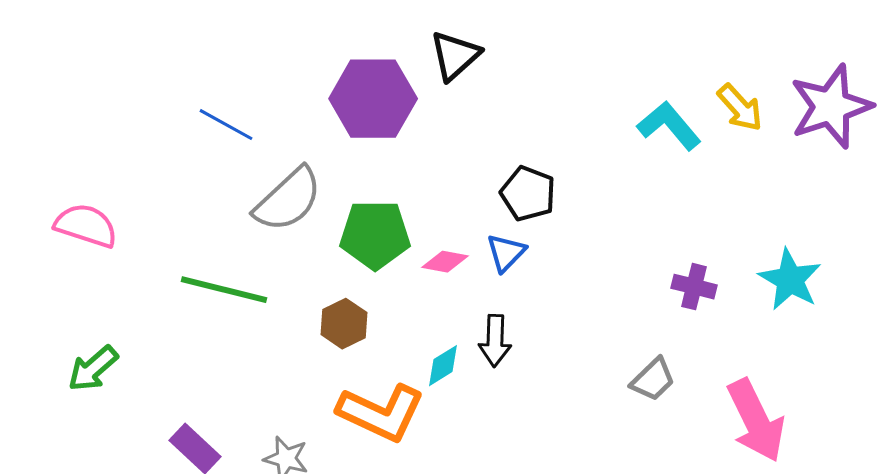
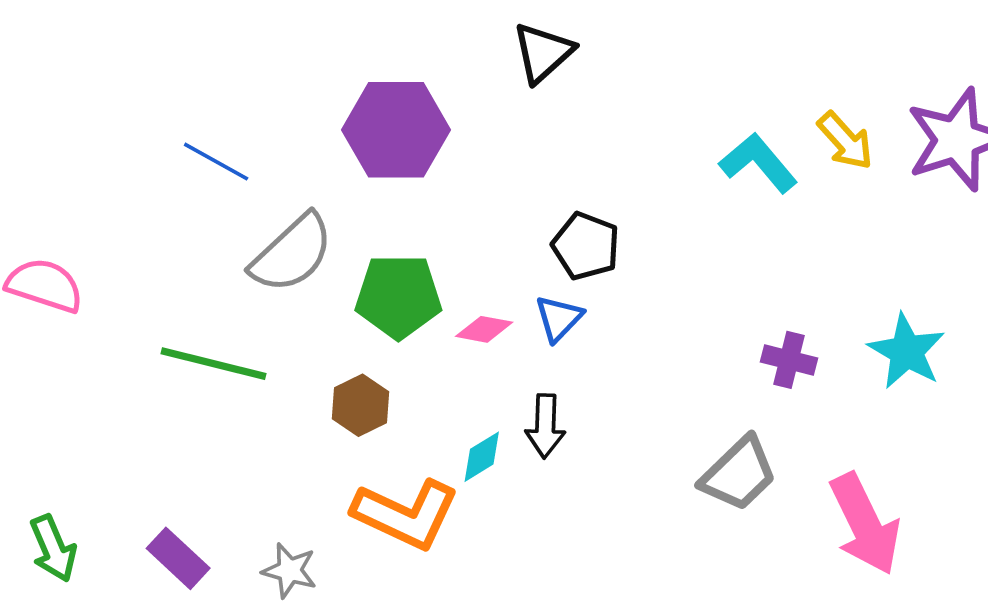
black triangle: (455, 56) -> (543, 53), moved
green arrow: (93, 369) -> (53, 548), moved, turned -72
gray trapezoid: (653, 380) -> (739, 474), size x1.4

